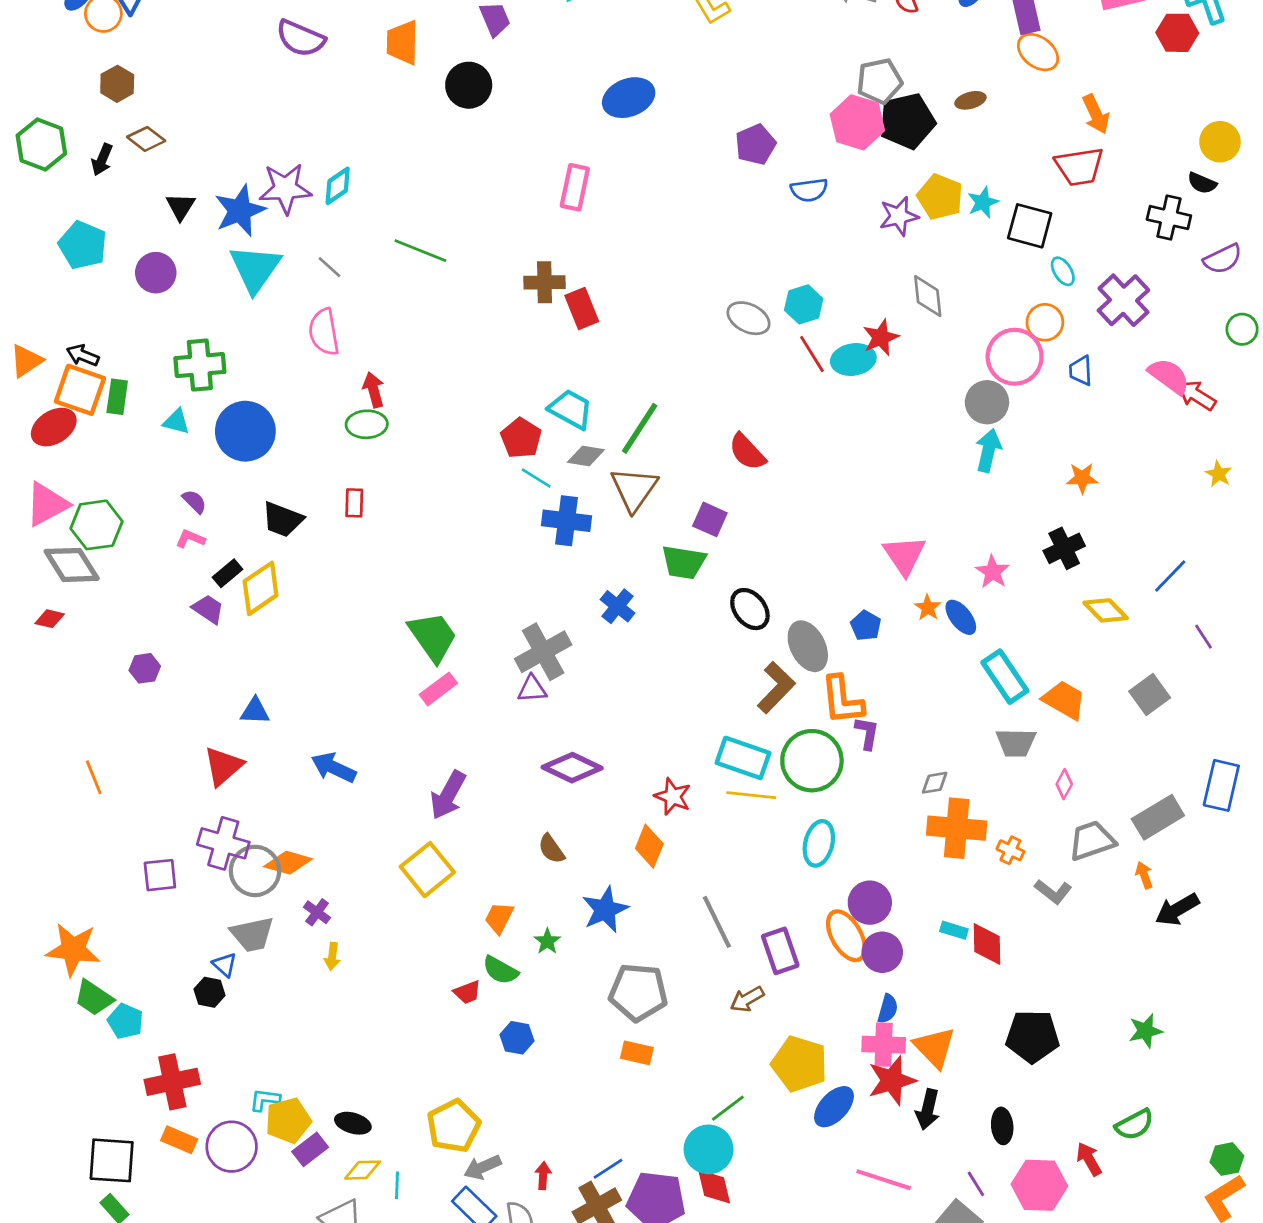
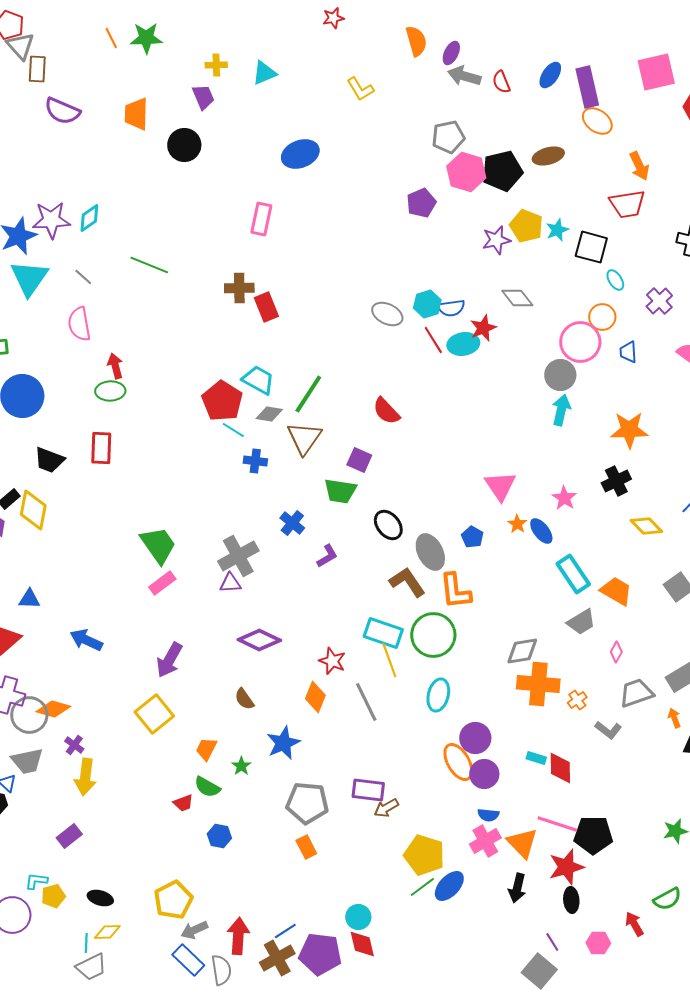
gray pentagon: (879, 81) -> (448, 137), moved
brown ellipse: (970, 100) -> (548, 156), size x1.4
purple pentagon: (755, 144) -> (421, 203), moved
blue semicircle: (809, 190) -> (451, 308), moved
gray diamond: (928, 296) -> (517, 298), turned -32
purple cross: (1123, 300) -> (659, 301), size x0.7
red pentagon: (521, 438) -> (222, 401), size x1.4
orange star: (1082, 478) -> (629, 430), size x1.6
red rectangle: (354, 503) -> (101, 448), size x1.5
blue cross: (567, 521) -> (255, 461), size x0.7
yellow diamond: (261, 588) -> (33, 510), turned -45
brown L-shape: (776, 688) -> (407, 582), turned -78
purple L-shape: (867, 733) -> (327, 556), moved, turned 50
gray trapezoid: (1016, 743) -> (581, 622), turned -32
gray diamond: (935, 783) -> (522, 651), size x1.6
yellow line: (751, 795) -> (389, 660), turned 64
orange cross: (1010, 850) -> (577, 700), turned 30
gray line: (717, 922) -> (366, 702), moved
purple rectangle: (780, 951) -> (368, 790), moved, turned -64
yellow arrow: (332, 956) -> (85, 777), size x1.8
blue semicircle: (888, 1009) -> (488, 815), turned 80
pink cross: (884, 1045) -> (485, 841), turned -32
orange rectangle: (637, 1053) -> (306, 847), turned 50
red star: (892, 1080) -> (566, 867), moved
green line: (728, 1108) -> (422, 887), moved
yellow pentagon: (288, 1120) -> (53, 896), size x0.7
purple rectangle: (310, 1149) -> (69, 836), moved
cyan circle: (709, 1149) -> (358, 917), size x0.7
red arrow: (543, 1176) -> (238, 936), size x1.8
pink line: (884, 1180) -> (557, 824), moved
cyan line: (397, 1185) -> (86, 943), moved
pink hexagon: (1039, 1185) -> (598, 943), size x0.6

